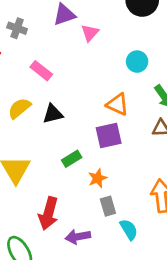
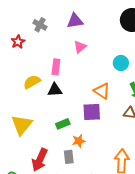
pink triangle: (90, 33) -> (80, 47), moved
pink rectangle: (41, 71) -> (56, 67), moved, turned 49
gray rectangle: (108, 206) -> (69, 157), moved

